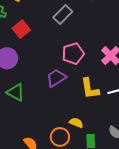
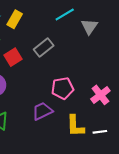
gray rectangle: (63, 15) -> (44, 48), moved

